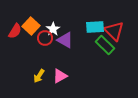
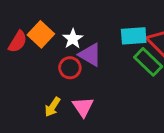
red circle: (45, 38) -> (70, 68), moved
pink triangle: (60, 76) -> (83, 107), turned -35

